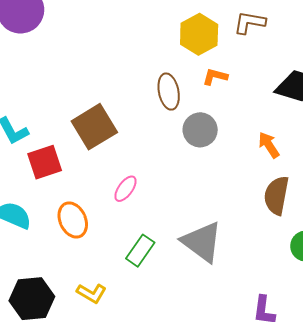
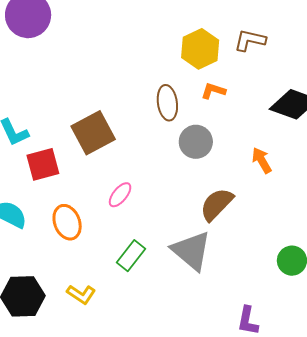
brown semicircle: (276, 195) -> (217, 204), moved, turned 30

